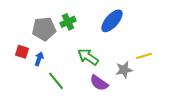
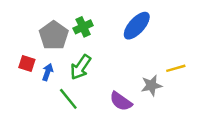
gray pentagon: (44, 29) -> (54, 35), turned -30
green arrow: (88, 57) -> (81, 67), moved, turned -90

